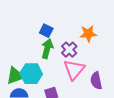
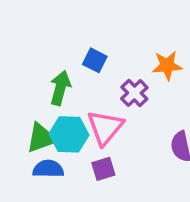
green arrow: (47, 49) -> (60, 88), moved
pink triangle: (74, 70) -> (105, 127), moved

